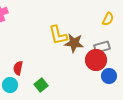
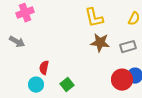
yellow L-shape: (58, 35) -> (94, 18), moved
red circle: (96, 60) -> (122, 80), moved

